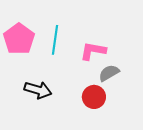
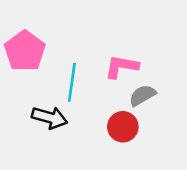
cyan line: (55, 40) -> (72, 82), moved

